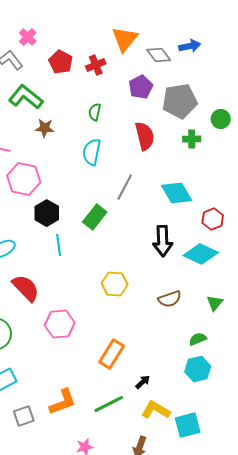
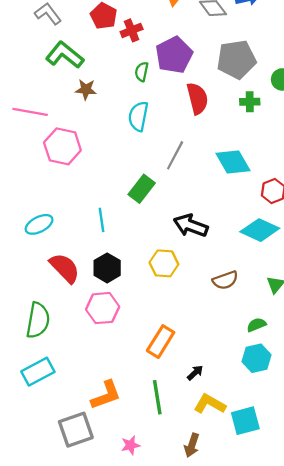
red cross: (96, 65) -> (132, 30), moved
purple pentagon: (141, 87) -> (174, 55), moved, size x1.4
black hexagon: (47, 213) -> (107, 268), moved
black arrow: (163, 241) -> (191, 226), moved, turned 112
green line: (109, 404) -> (157, 397), turned -72
gray square: (24, 416) -> (76, 430), moved, size x1.5

